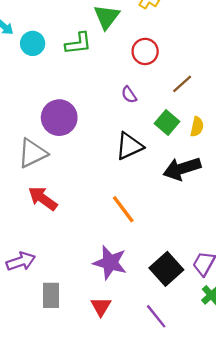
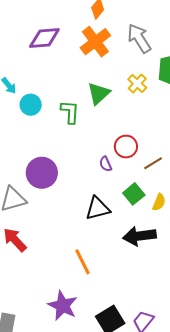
green L-shape: (78, 43) -> (70, 112), turned -90
red circle: (145, 51) -> (126, 147), moved

